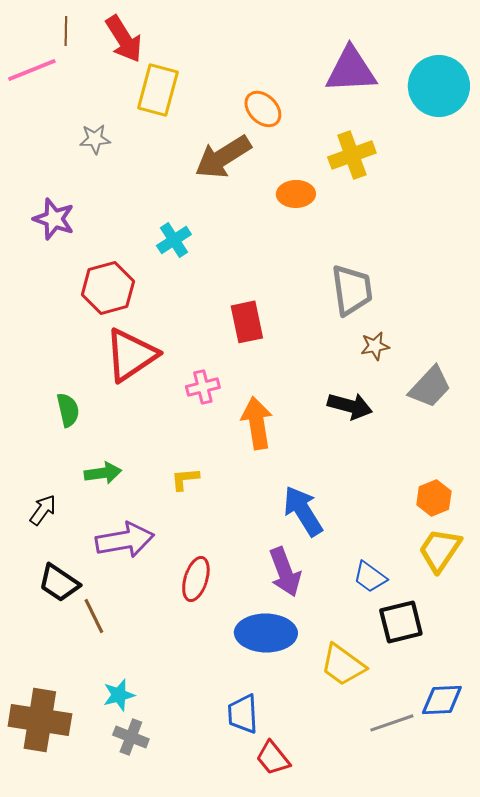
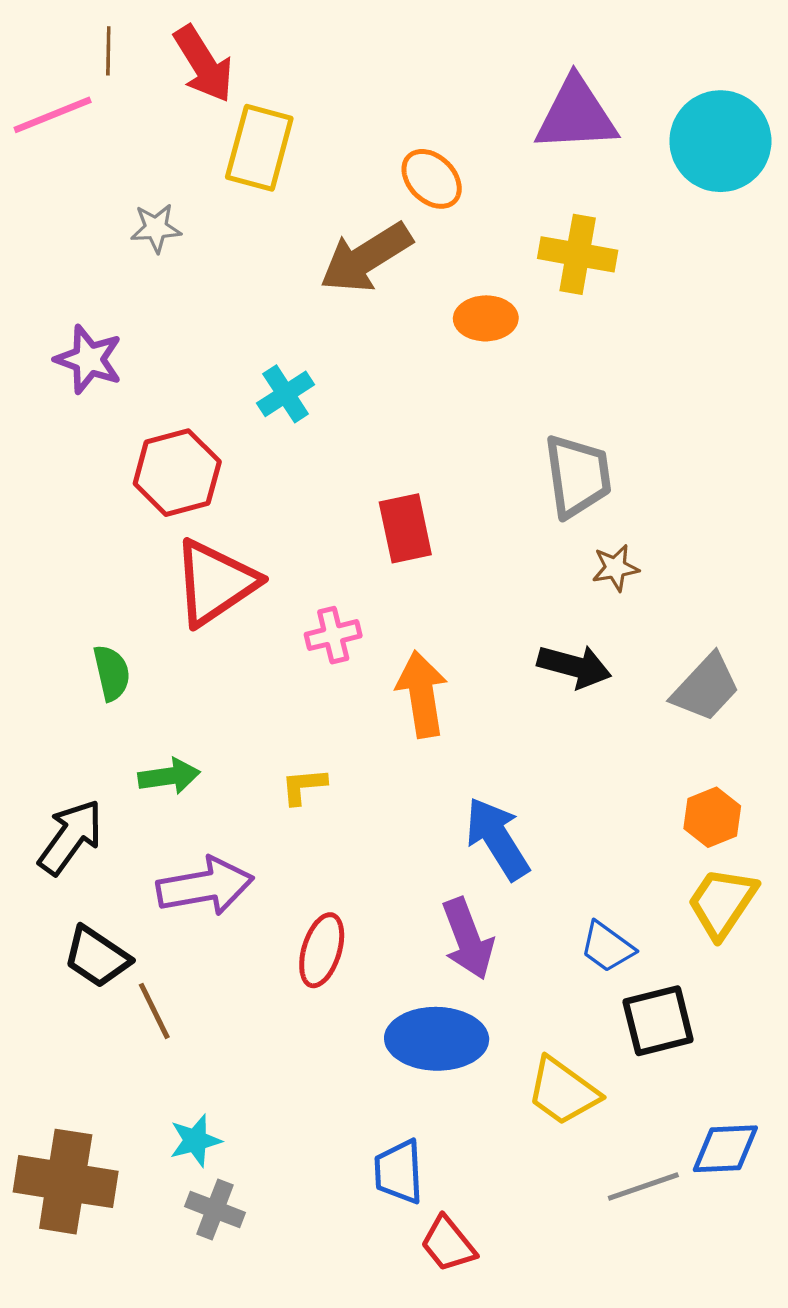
yellow cross: (352, 155) -> (578, 254), turned 30
gray trapezoid: (430, 387) -> (706, 688), moved
black arrow: (43, 510) -> (71, 837), size x1.5

